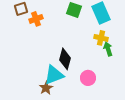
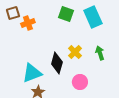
yellow cross: (101, 38) -> (75, 52), moved, turned 32
cyan triangle: (54, 75) -> (32, 73), moved

